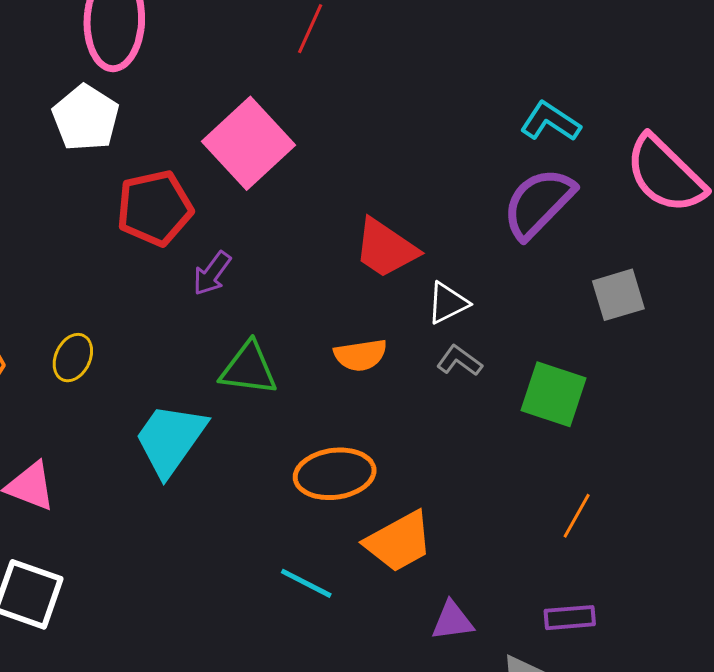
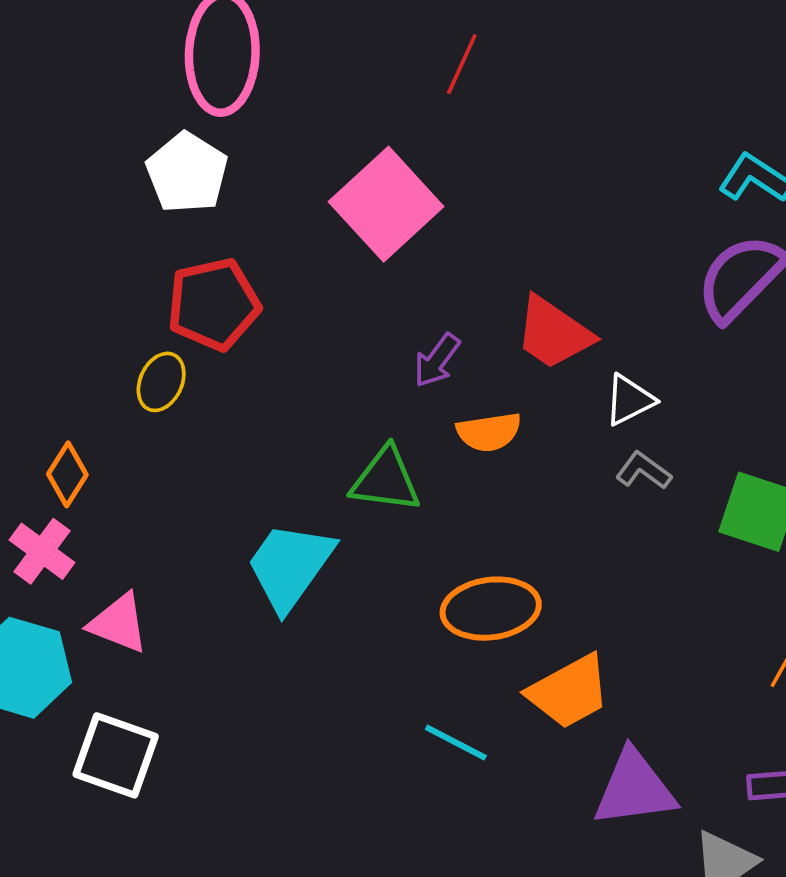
red pentagon: (155, 208) -> (214, 304), moved
purple arrow: (212, 273) -> (437, 360), moved
orange semicircle: (360, 355) -> (489, 432), moved
yellow ellipse: (73, 358) -> (161, 382), moved
purple triangle: (452, 621) -> (634, 789), size x1.6

